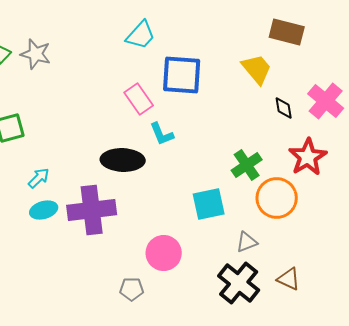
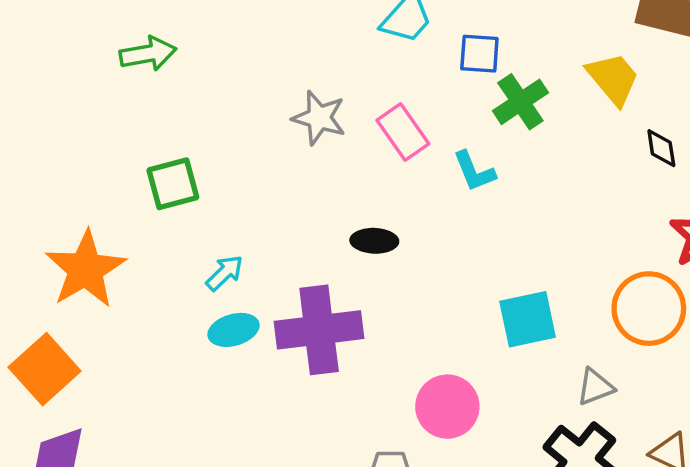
gray star: (36, 54) -> (319, 118), moved
blue square: (182, 75) -> (479, 54), moved, size x0.6
cyan L-shape: (162, 134) -> (474, 171), moved
black ellipse: (123, 160) -> (374, 241), size x0.6
green cross: (247, 165) -> (520, 102), moved

